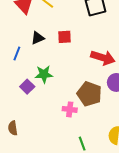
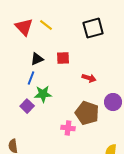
blue line: (17, 53) -> (31, 78), moved
red arrow: (103, 58) -> (89, 78), moved, size x0.6

